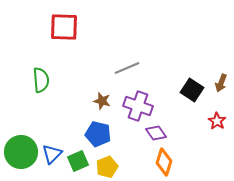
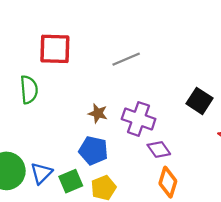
red square: (64, 27) -> (55, 49), moved
gray line: (127, 68) -> (126, 59), moved

